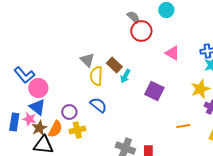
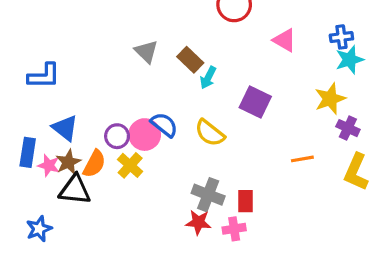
blue L-shape: (24, 75) -> (44, 76), turned -50
yellow semicircle: (96, 76) -> (210, 133), moved, turned -54
pink circle: (38, 88) -> (145, 135), moved
pink star: (29, 119) -> (49, 165), moved
yellow cross: (77, 130) -> (130, 165), turned -35

